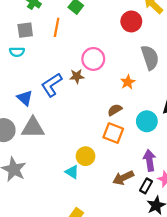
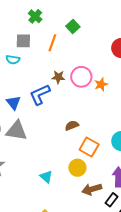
brown star: (77, 76) -> (58, 77), moved
orange star: (128, 82) -> (101, 84), moved
brown semicircle: (115, 110) -> (72, 126), moved
yellow circle: (86, 156) -> (77, 168), moved

